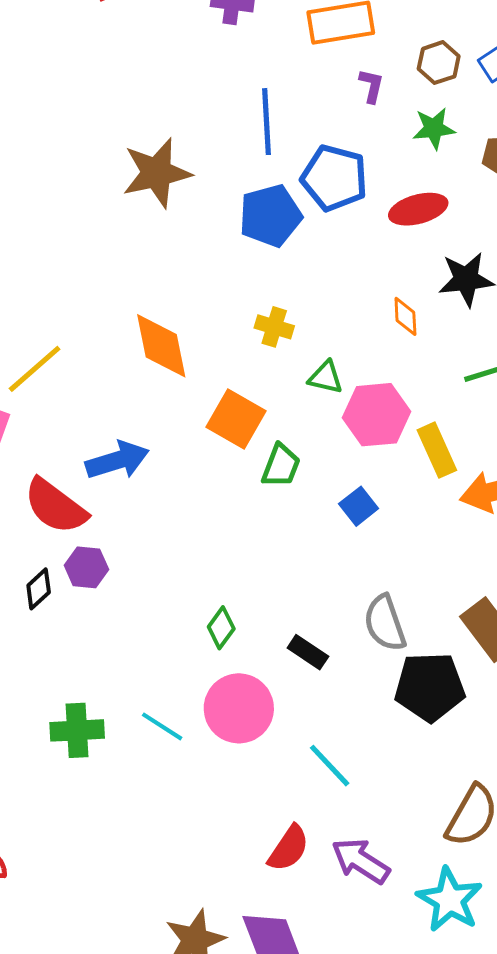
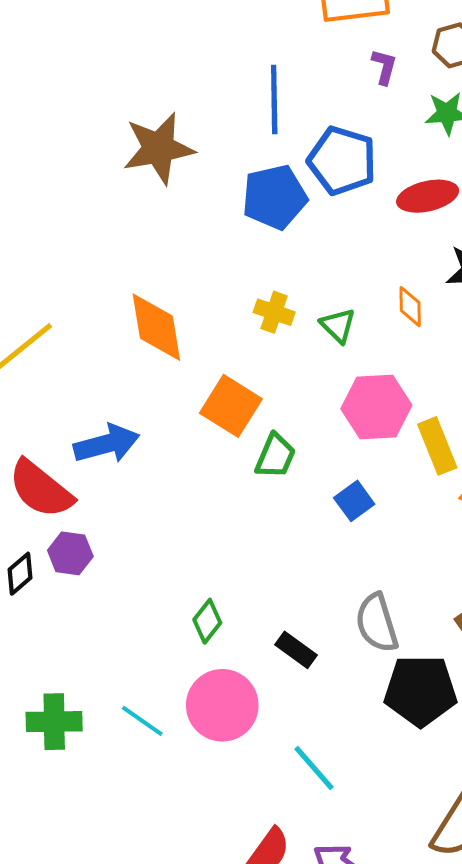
green triangle: (326, 377) -> (338, 325), moved, turned 30

